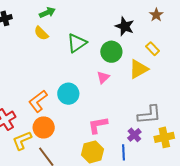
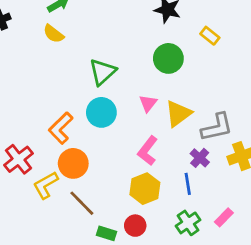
green triangle: (77, 43) -> (102, 72), moved
green circle: (111, 52) -> (168, 58), moved
yellow triangle: (139, 69) -> (178, 113), moved
pink triangle: (103, 77) -> (148, 103), moved
pink L-shape: (98, 125) -> (148, 151), turned -35

